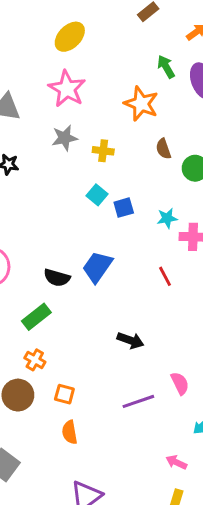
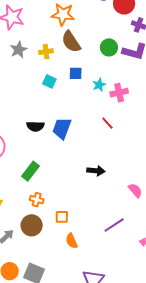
brown semicircle: (163, 149) -> (71, 42), moved, size x1.6
blue square: (124, 208) -> (76, 73), moved, turned 32
black semicircle: (57, 278) -> (35, 126), moved
purple line: (138, 401) -> (114, 225), moved

